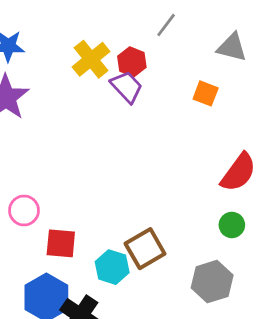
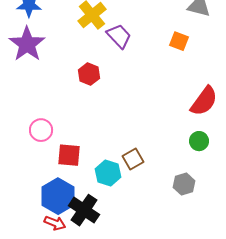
red hexagon: (132, 62) -> (89, 74), moved
brown square: (145, 249) -> (133, 159), size x0.7
gray hexagon: (212, 282) -> (184, 184), size x0.7

